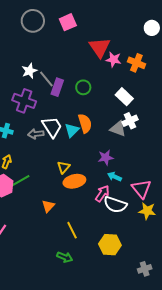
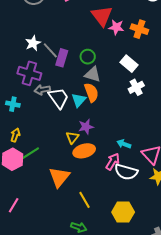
gray triangle: (118, 129) -> (93, 74), moved
gray arrow: (36, 134) -> (42, 90), moved
purple star: (106, 158) -> (86, 127), moved
orange triangle: (48, 206) -> (59, 177), size x1.6

